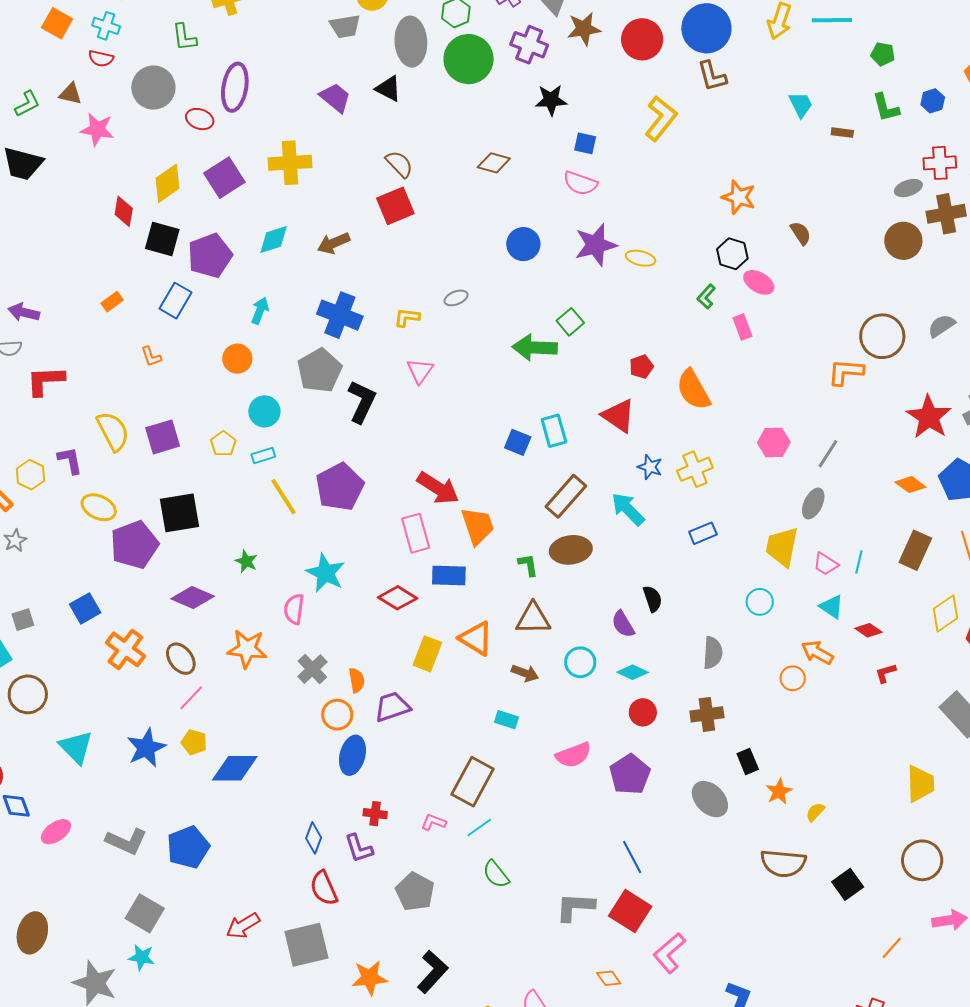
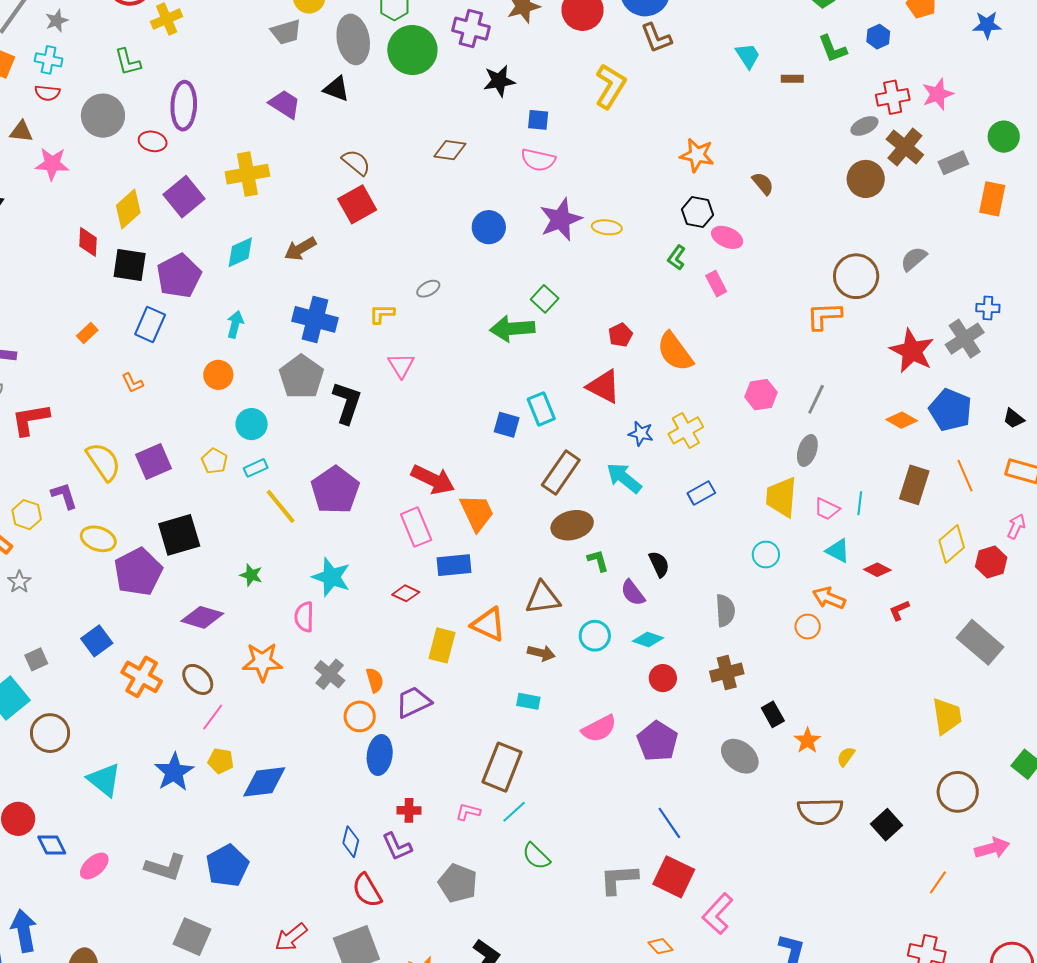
brown cross: (946, 214) -> (905, 147), turned -33
green L-shape: (528, 565) -> (598, 561), moved
red diamond: (398, 598) -> (406, 593), size x0.7

